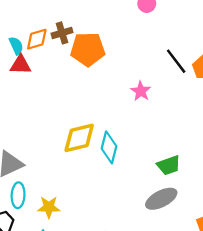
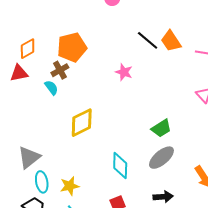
brown cross: (62, 33) -> (60, 70), moved
cyan semicircle: (16, 46) -> (51, 88), moved
cyan diamond: (109, 147) -> (120, 166), moved

